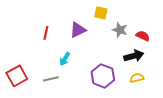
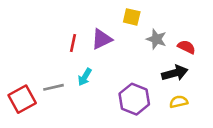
red line: (46, 33) -> (73, 43), moved
gray line: (51, 79) -> (53, 87), moved

